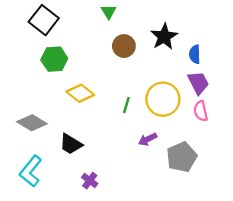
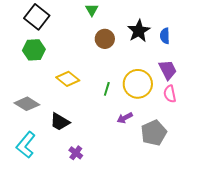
blue semicircle: (195, 54) -> (165, 36), moved
green hexagon: (54, 59) -> (34, 50), moved

